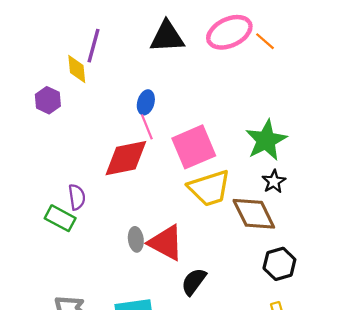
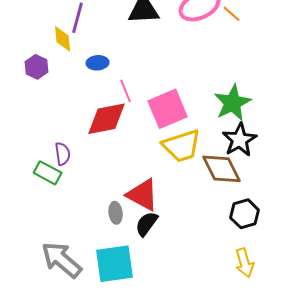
blue ellipse: (146, 102) -> (98, 63), moved, turned 70
black star: (274, 181) -> (240, 140), size x1.6
gray ellipse: (136, 239) -> (116, 213), moved
black semicircle: (194, 282) -> (147, 224), moved

